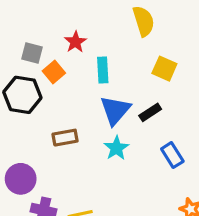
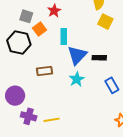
yellow square: (164, 69) -> (105, 22), moved
cyan rectangle: (103, 70) -> (64, 37), moved
black rectangle: (150, 112) -> (99, 58), turned 32

